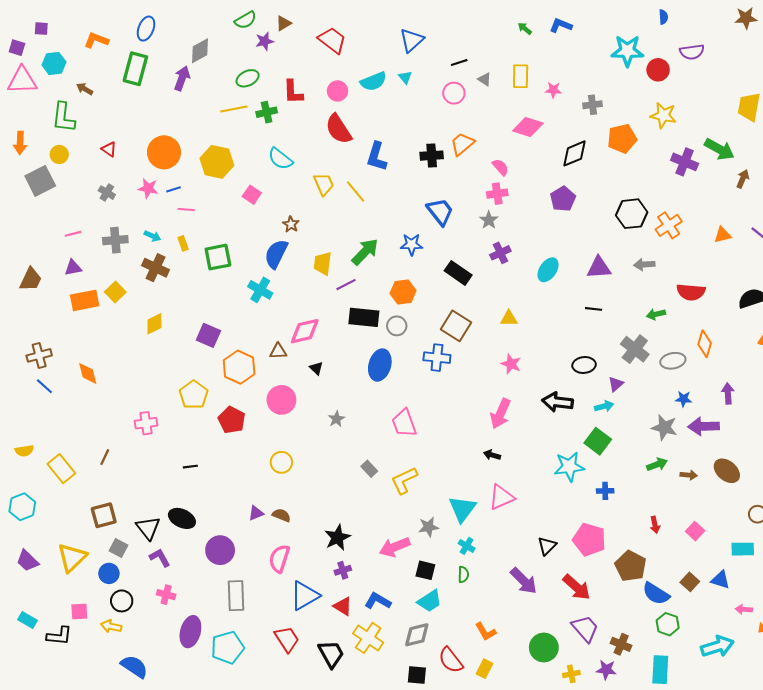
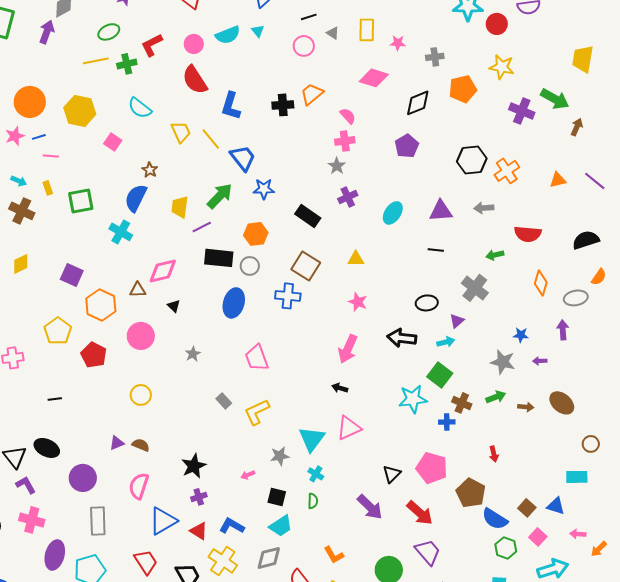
red L-shape: (293, 92) -> (152, 45), turned 65
pink star: (148, 188) -> (15, 136), turned -30
blue trapezoid: (440, 212) -> (243, 158), moved
gray ellipse: (673, 361) -> (576, 298), moved
purple arrow: (704, 426) -> (540, 361), size x0.5
pink square: (695, 531) -> (538, 537), moved
pink arrow: (395, 547) -> (248, 475), size x0.5
pink cross: (166, 595) -> (32, 520), size x1.4
brown cross: (621, 644) -> (462, 403), moved

